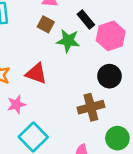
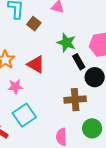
black rectangle: (86, 19) -> (79, 62), moved
brown square: (46, 24) -> (34, 24), moved

